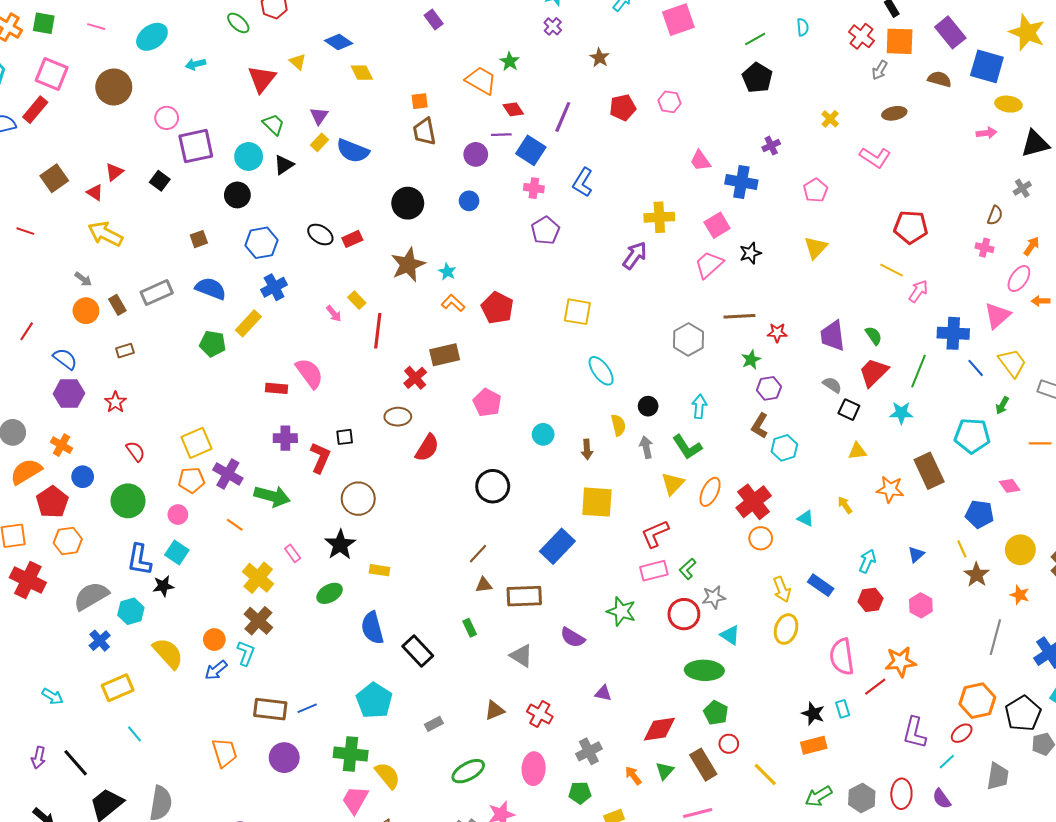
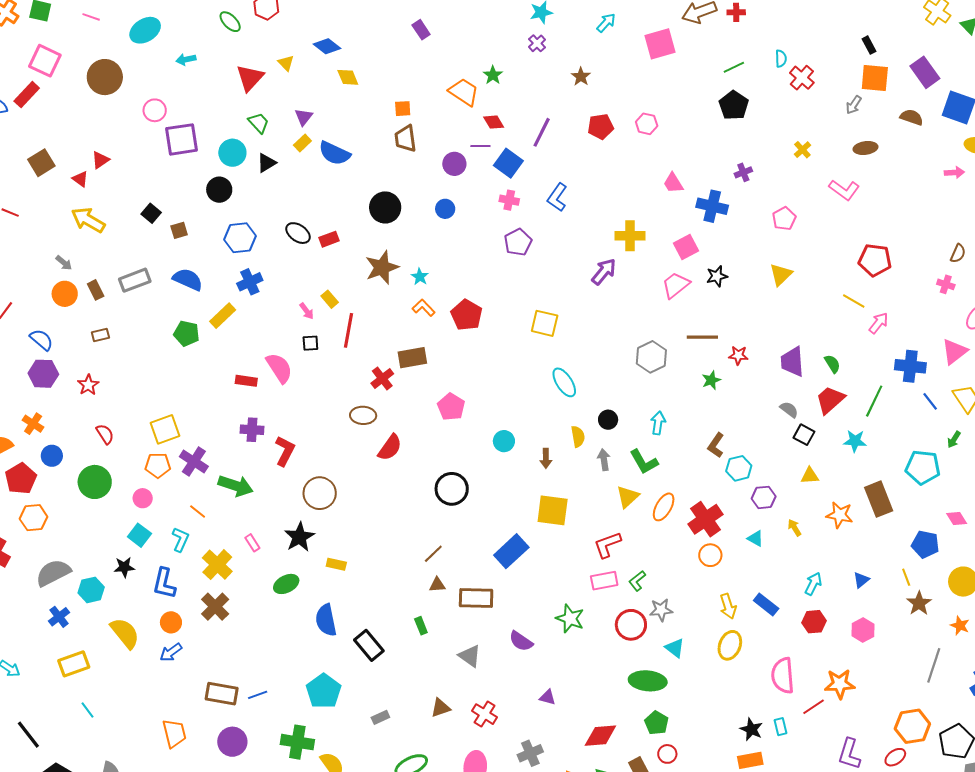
red cross: (861, 36) -> (802, 78), moved
black square: (160, 181) -> (151, 213), moved
purple hexagon: (769, 388) -> (764, 497), moved
black square: (345, 437) -> (310, 343), moved
blue L-shape: (139, 560) -> (164, 583), moved
cyan L-shape: (246, 653) -> (180, 539), moved

